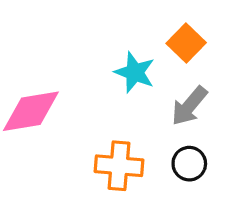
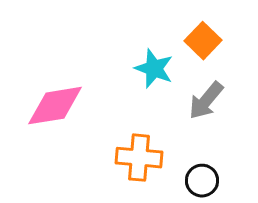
black circle: (189, 164) -> (202, 181), moved

